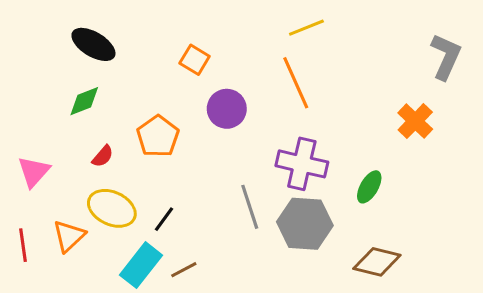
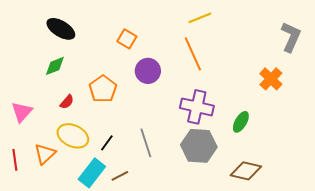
gray line: (250, 207) -> (146, 143), moved

